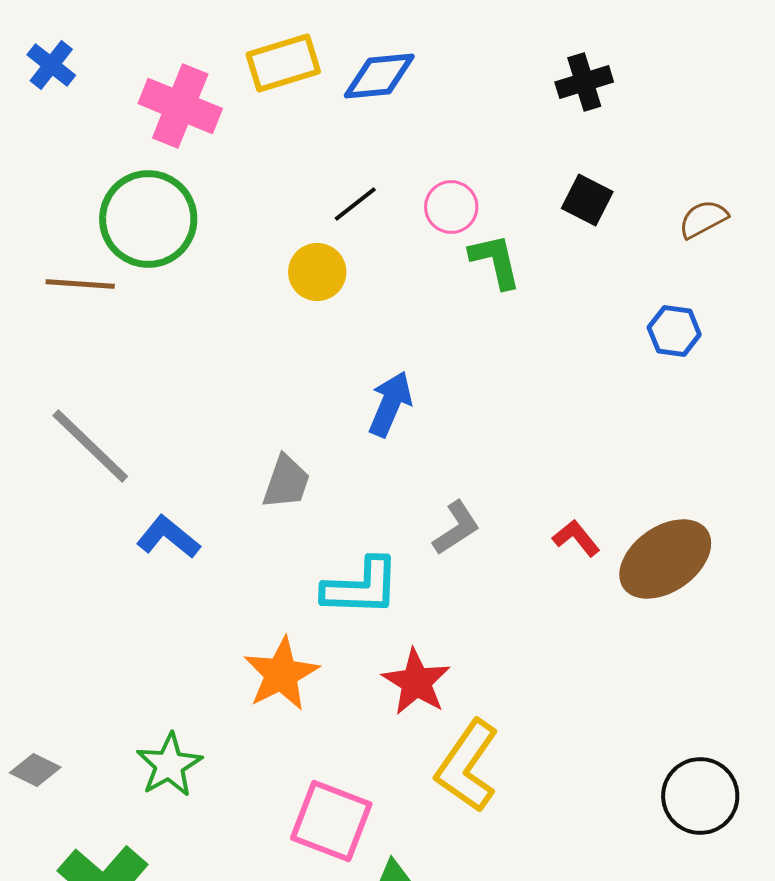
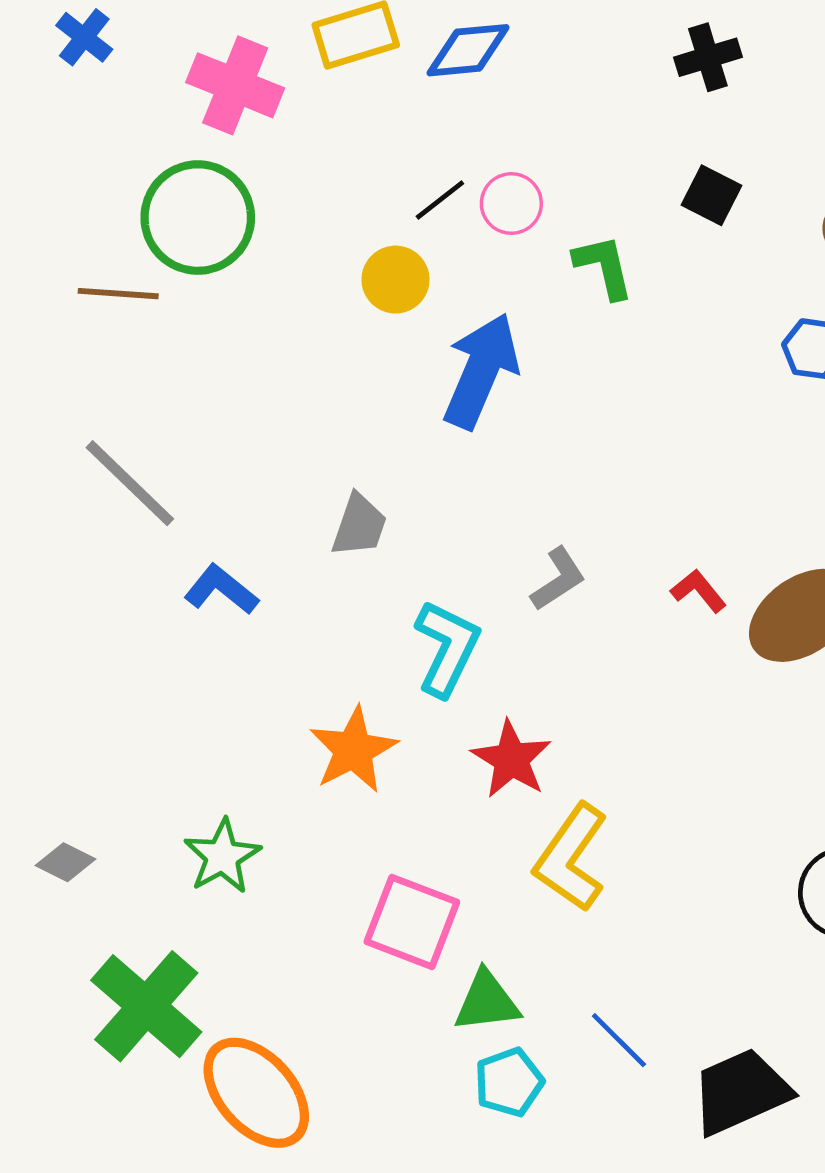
pink circle: (451, 207) -> (511, 203), moved
blue arrow: (390, 404) -> (481, 371), moved, size x1.5
cyan L-shape: (361, 587) -> (447, 648), turned -66

